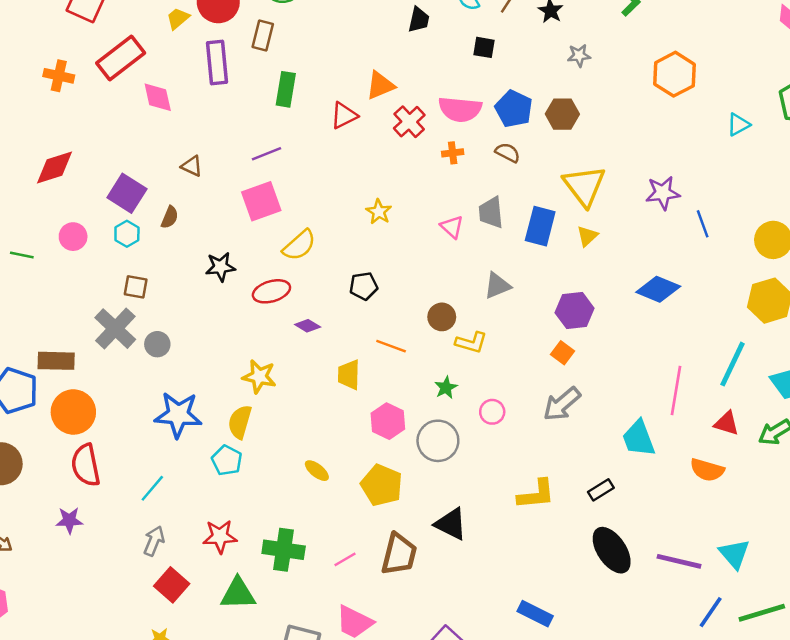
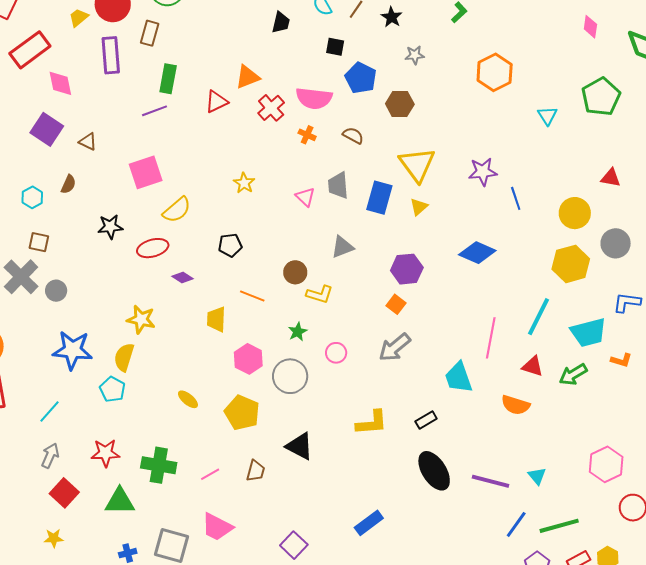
blue pentagon: (514, 109) -> (361, 78), moved
cyan triangle: (738, 125) -> (547, 116), turned -35
orange cross: (453, 153) -> (307, 135), turned 30
purple line: (266, 154) -> (154, 111), moved
purple square: (127, 193) -> (47, 129), moved
brown trapezoid: (399, 554) -> (256, 471), size x0.6
cyan triangle: (734, 554) -> (537, 476), size x0.7
blue rectangle: (535, 614) -> (369, 523), turned -64

